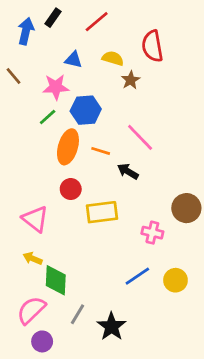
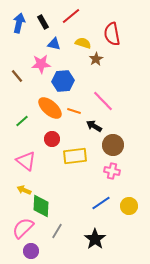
black rectangle: (53, 18) -> (43, 22), moved, turned -64
brown line: (14, 76) -> (17, 76), moved
green line: (48, 117) -> (22, 121), moved
orange ellipse: (68, 147) -> (50, 108), turned -65
brown circle: (186, 208) -> (113, 145), moved
black star: (112, 326) -> (95, 239), moved

